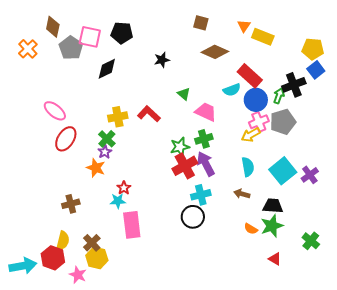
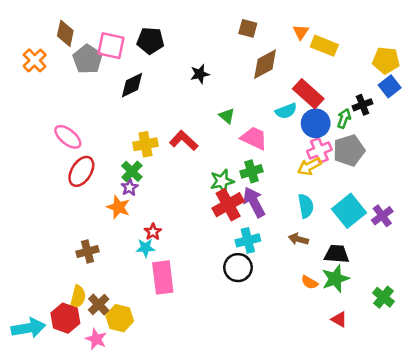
brown diamond: (215, 52) -> (265, 64), turned -52
black cross: (294, 85) -> (363, 105), size x0.7
brown cross: (92, 243) -> (99, 305), moved

